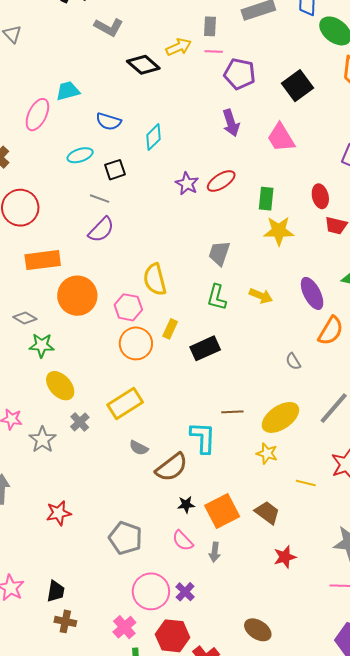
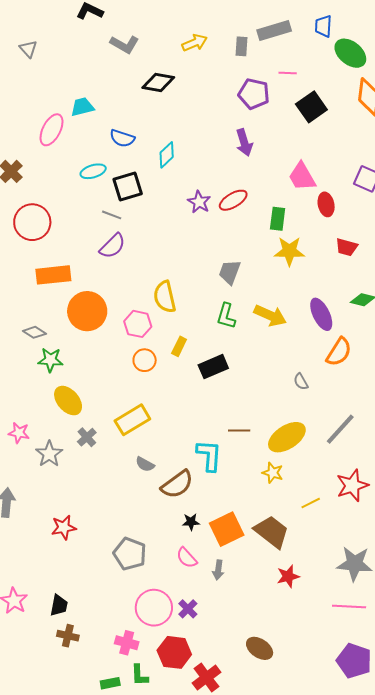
gray rectangle: (210, 26) -> (242, 46), moved
yellow arrow: (179, 47) -> (195, 43), moved
pink line: (214, 52) -> (288, 73), moved
black diamond: (143, 65) -> (158, 82), turned -32
pink trapezoid: (281, 138) -> (302, 177), moved
black square: (115, 170) -> (128, 186), size x1.4
red ellipse: (320, 196) -> (326, 204), moved
yellow arrow: (261, 296) -> (270, 316), size x1.4
orange circle: (136, 343) -> (145, 360), size x0.7
yellow line: (306, 483) -> (311, 503), turned -42
brown trapezoid: (267, 513) -> (272, 532), size x1.4
pink cross: (124, 627) -> (127, 643), turned -35

